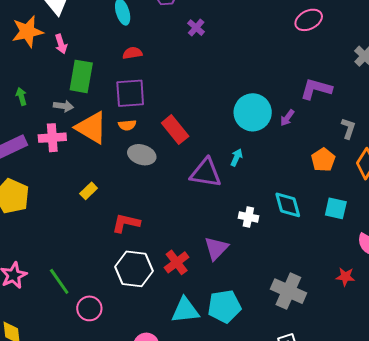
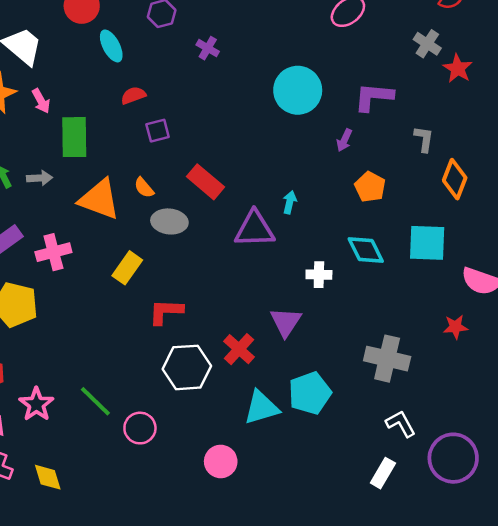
purple square: (130, 93) -> (158, 131), moved, size x0.6
gray arrow: (63, 106) -> (40, 178), moved
cyan circle: (253, 112) -> (298, 90), moved
orange semicircle: (127, 125) -> (144, 188), turned 66
pink cross: (52, 138) -> (53, 252), moved
orange pentagon: (323, 160) -> (370, 187), moved
yellow rectangle: (89, 191) -> (127, 268), moved, size x1.4
cyan square: (336, 208) -> (427, 243), size x1.4

